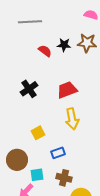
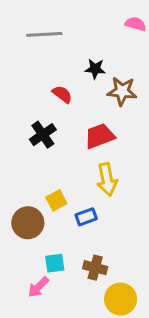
brown star: (87, 43) -> (122, 91), moved
red semicircle: (45, 51) -> (62, 94), moved
blue rectangle: (58, 153) -> (86, 217), moved
brown circle: (17, 160) -> (28, 223), moved

